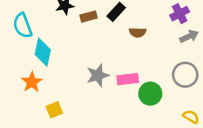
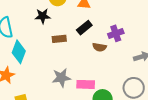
purple cross: (180, 14) -> (116, 33), moved
brown rectangle: (89, 17) -> (59, 39), moved

